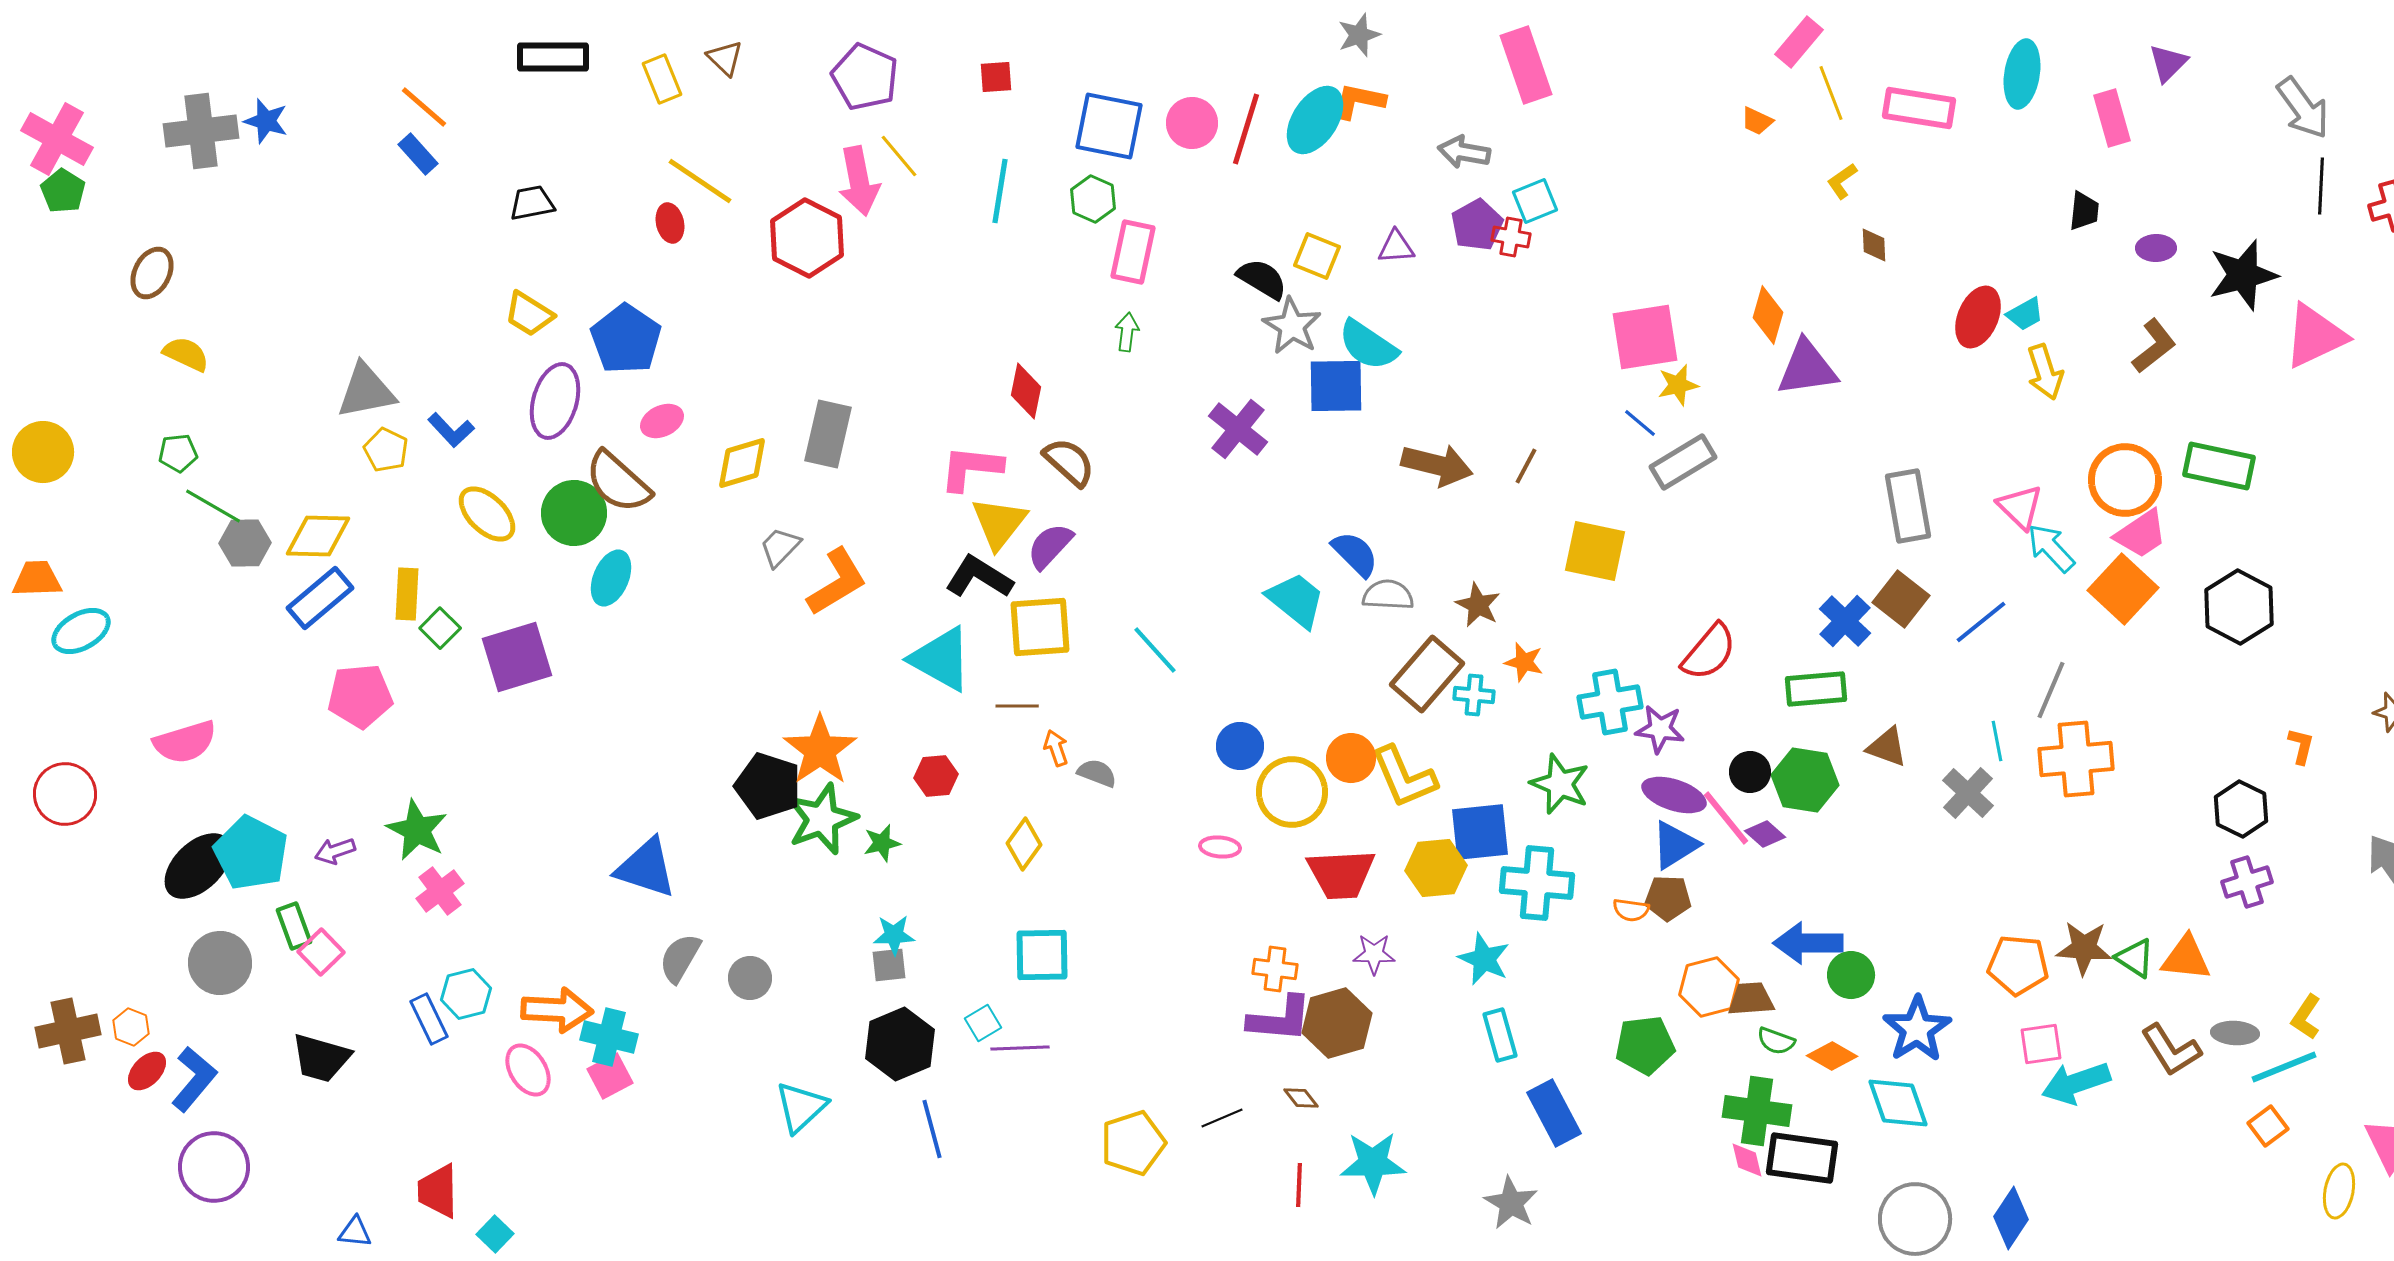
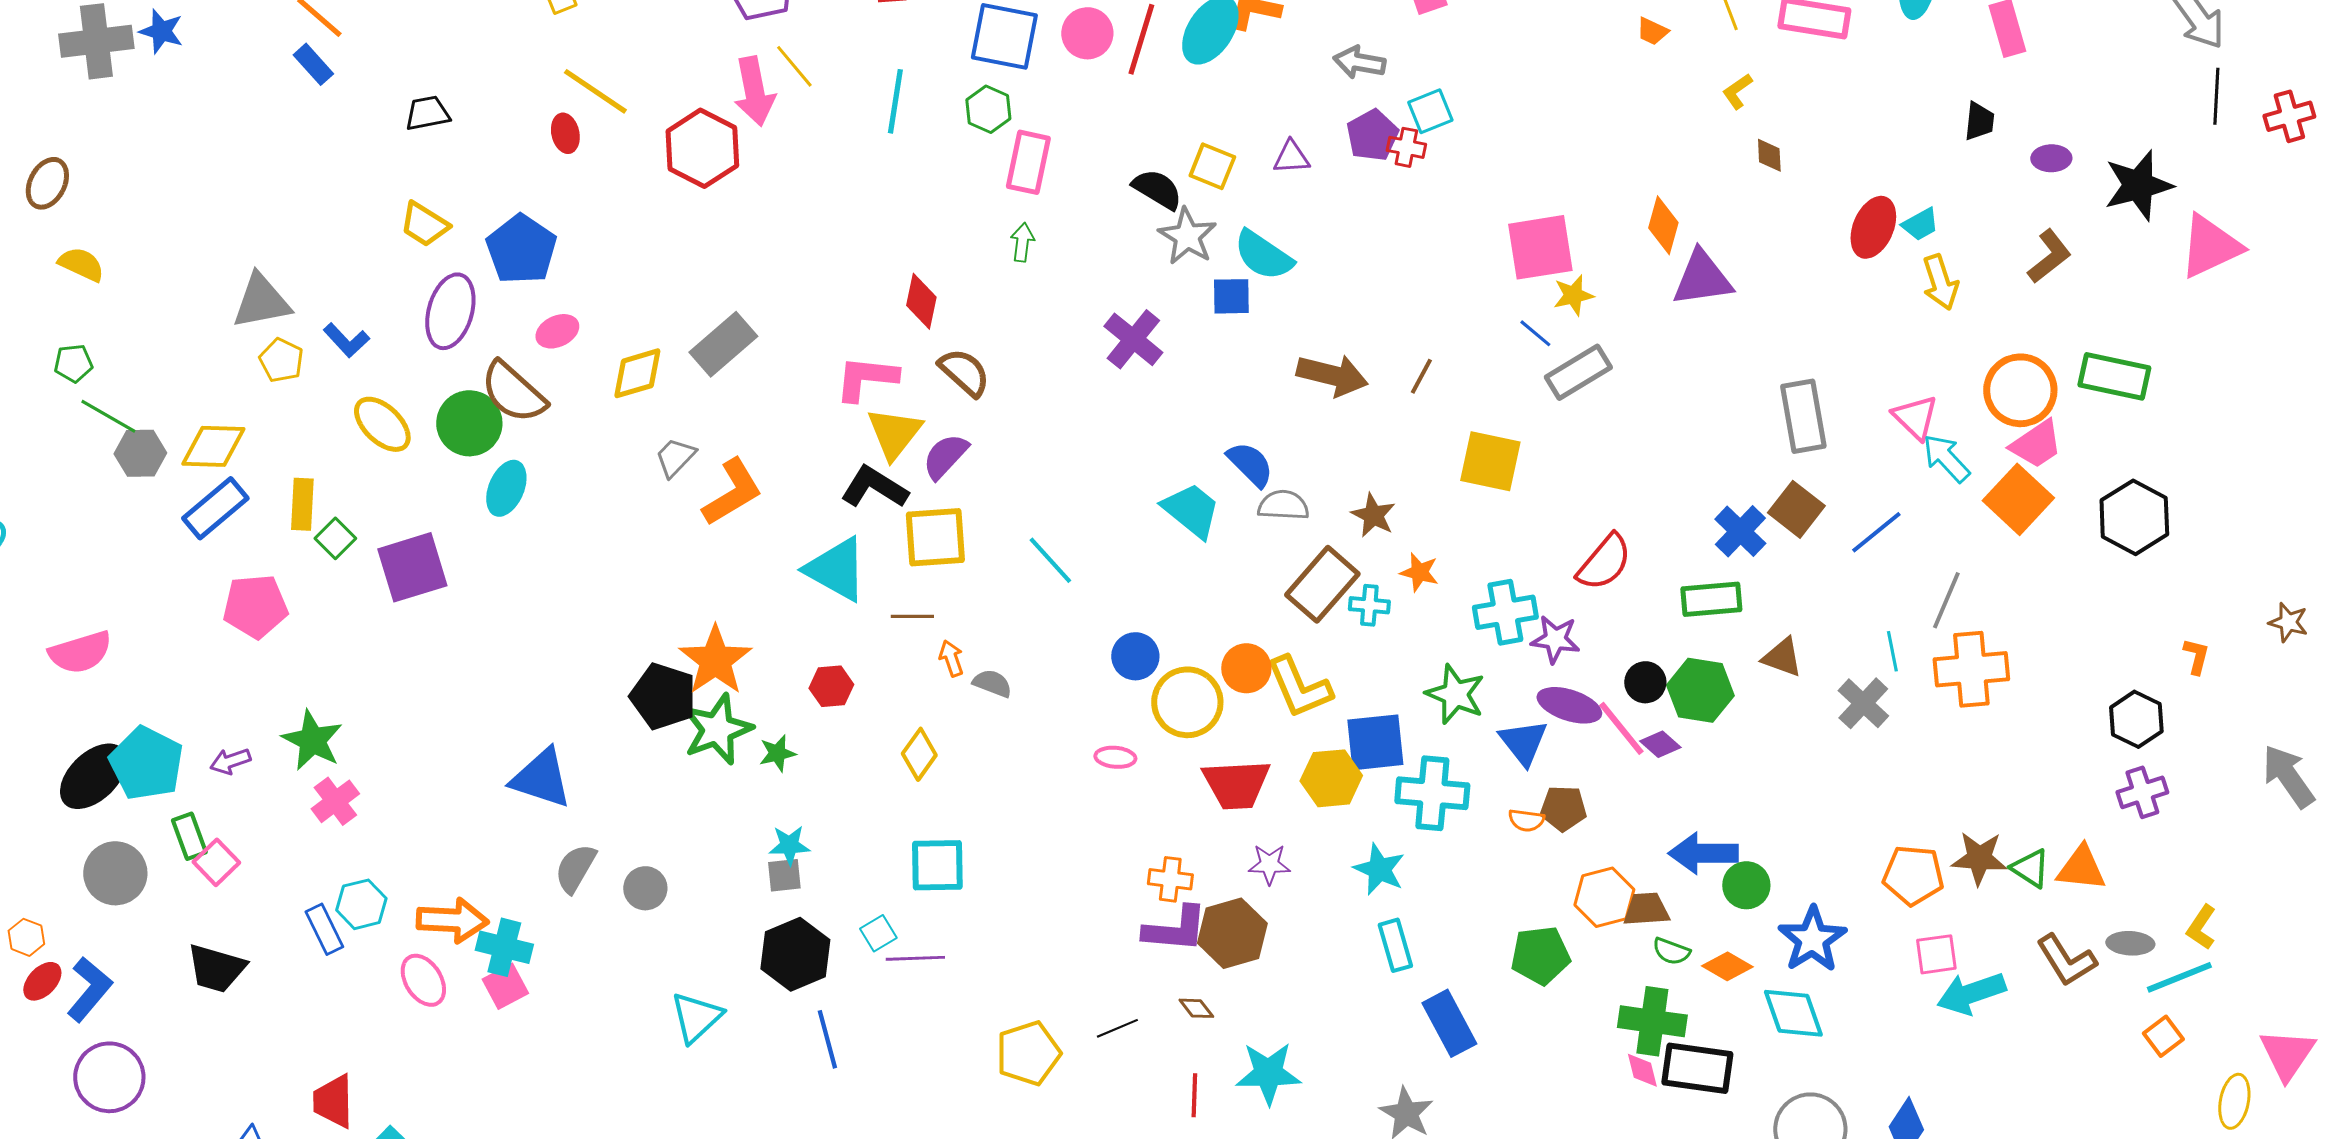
blue square: (1336, 386) -> (1231, 296), size x0.7
gray rectangle: (828, 434) -> (723, 344), turned 36
blue triangle: (1675, 845) -> (1523, 742), moved, turned -36

